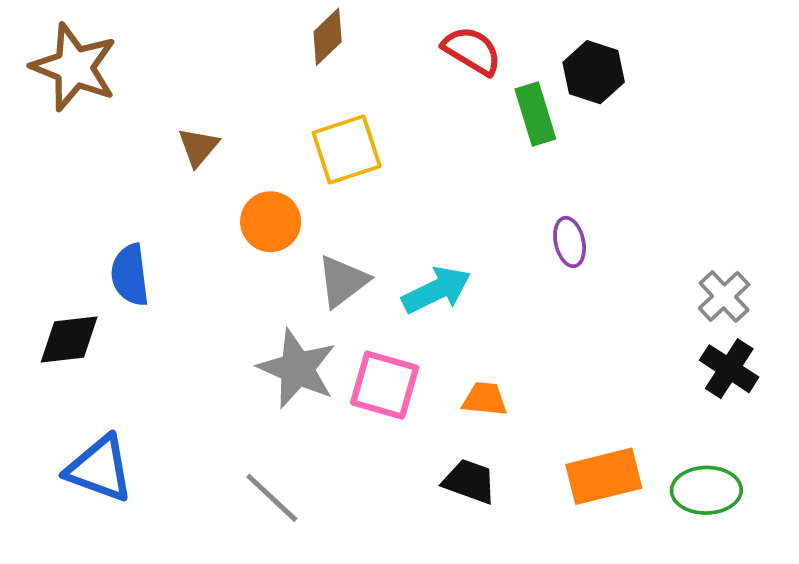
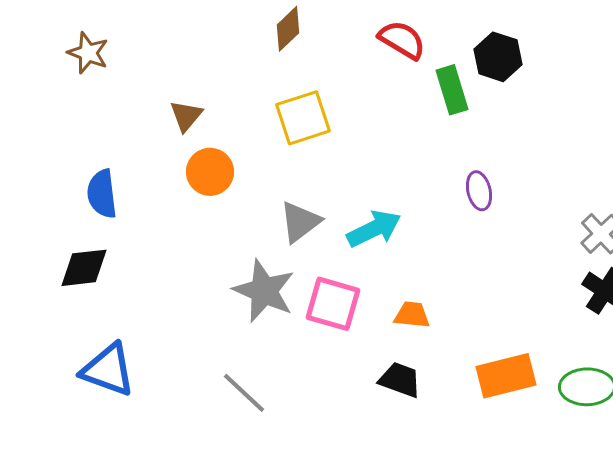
brown star: (74, 67) -> (88, 53), size x0.6
orange circle: (271, 222) -> (210, 172), moved
blue semicircle: (130, 275) -> (102, 194), moved

